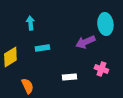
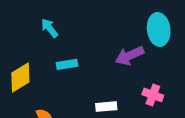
cyan arrow: (30, 23) -> (49, 28), turned -32

